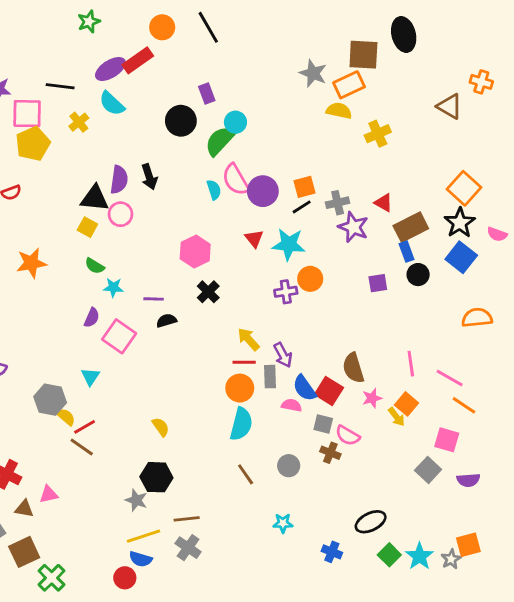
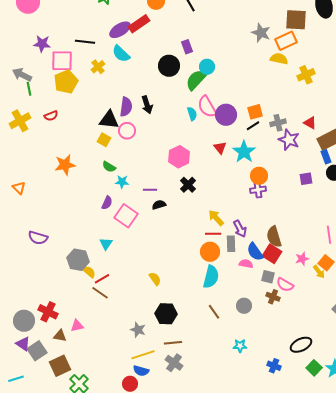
cyan star: (289, 244) -> (244, 152), turned 30
purple cross: (286, 292) -> (258, 190), moved
brown semicircle: (353, 368) -> (274, 237), moved
black hexagon: (156, 477) -> (166, 314), moved

